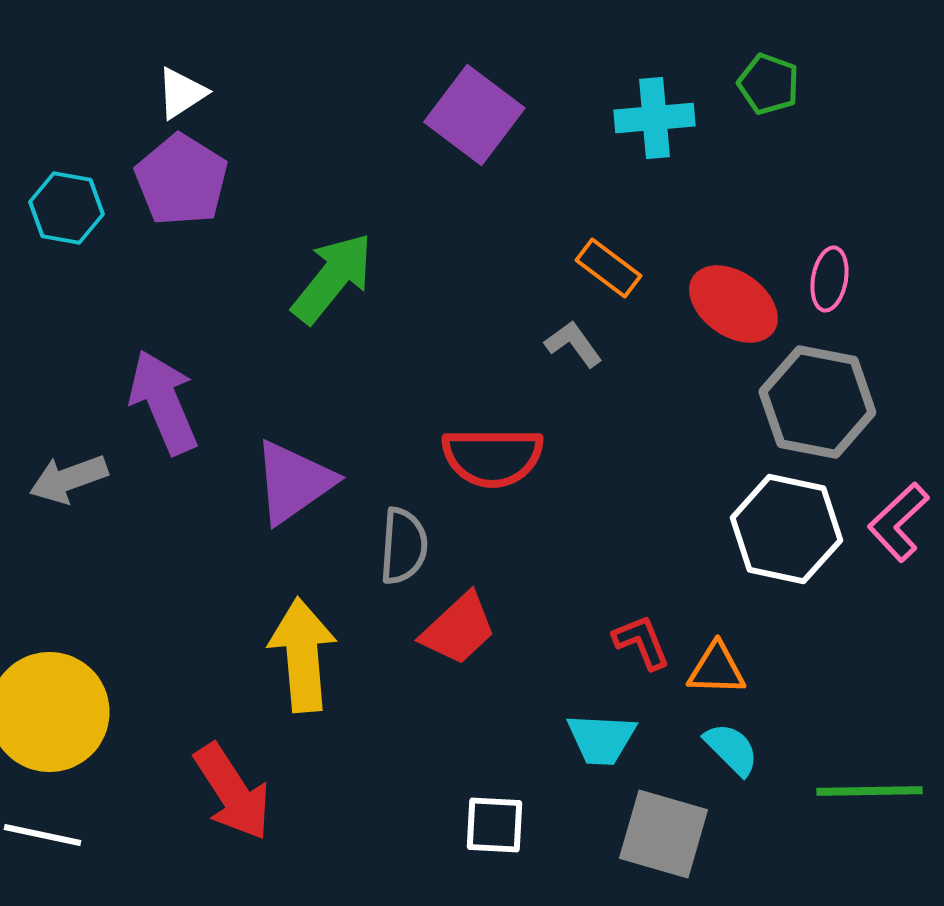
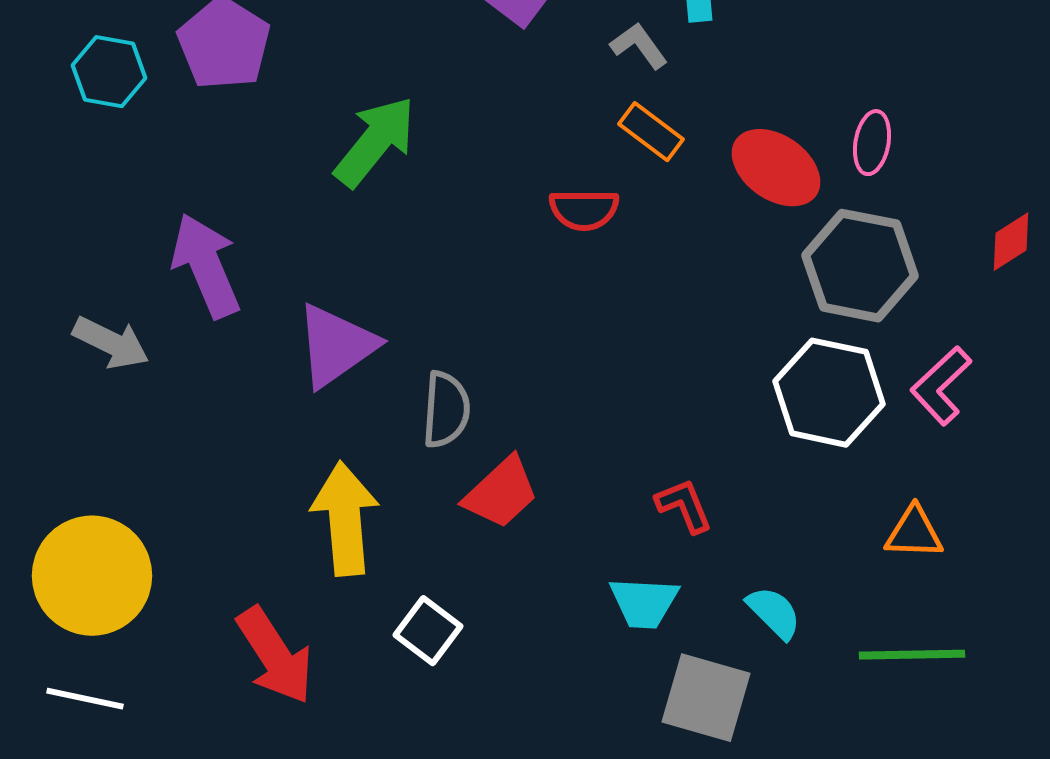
gray L-shape: (573, 344) -> (639, 46), moved
red semicircle: (492, 457) -> (584, 210), moved, size x0.7
gray arrow: (68, 479) -> (111, 343), turned -134
orange triangle: (716, 669) -> (914, 533), moved
white square: (494, 825) -> (428, 631), moved, turned 34

